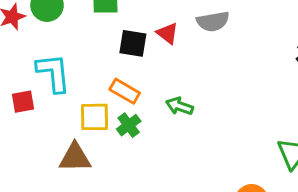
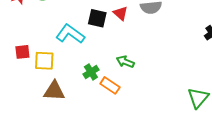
cyan L-shape: (53, 73) -> (70, 34), moved, turned -52
orange rectangle: (125, 91) -> (110, 85), moved
yellow square: (94, 117) -> (44, 61), moved

